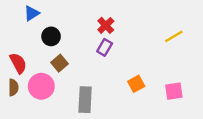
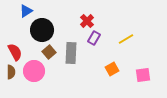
black circle: (51, 36) -> (42, 30), size x1.5
yellow line: (174, 36) -> (126, 39), moved
purple rectangle: (105, 47) -> (94, 38), moved
gray rectangle: (85, 100) -> (71, 53), moved

